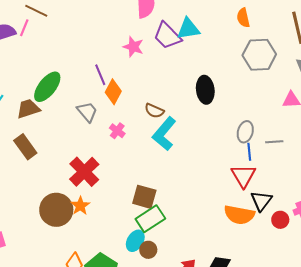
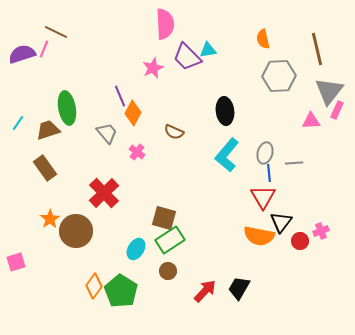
cyan triangle: (188, 29) -> (208, 50), size x0.7
pink star: (133, 47) -> (153, 68), turned 30
green ellipse: (47, 87) -> (67, 108), turned -48
cyan L-shape: (164, 134) -> (227, 155), moved
orange star: (80, 206) -> (50, 219), moved
cyan ellipse: (135, 241) -> (136, 249), moved

